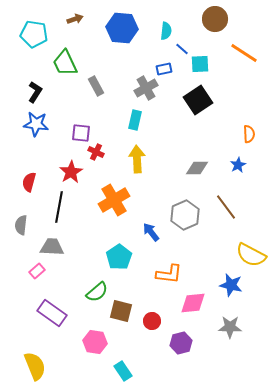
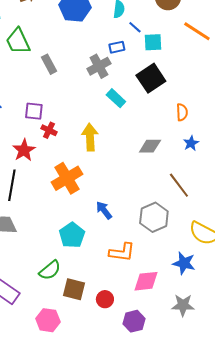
cyan rectangle: (135, 120) -> (116, 98), moved, turned -60
orange semicircle: (249, 134) -> (182, 112), moved
gray hexagon: (185, 215) -> (154, 217), moved

